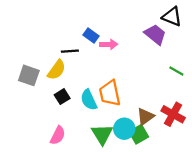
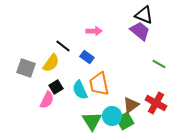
black triangle: (172, 17) -> (144, 15), moved
blue rectangle: (91, 35) -> (87, 57), moved
pink arrow: (109, 44) -> (94, 31), moved
black line: (70, 51) -> (63, 46), turned 42
pink semicircle: (58, 135) -> (47, 100), moved

